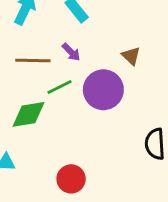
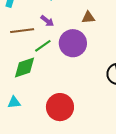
brown triangle: (131, 56) -> (88, 17), turned -40
red circle: (71, 179) -> (60, 107), size x1.4

